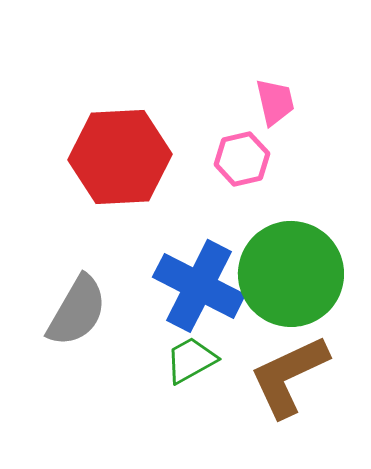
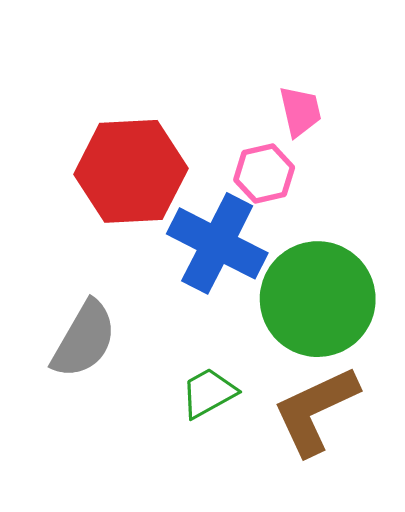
blue cross: (199, 286) -> (217, 243), moved

